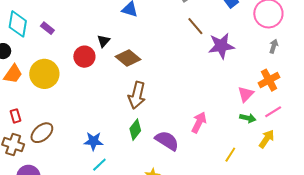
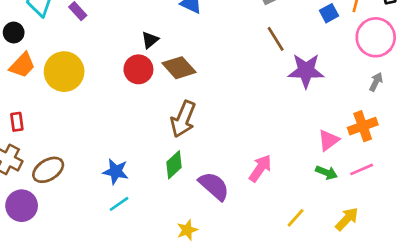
red circle: (84, 57) -> (138, 69), moved
brown ellipse: (42, 133) -> (48, 170), moved
yellow arrow: (267, 139) -> (347, 219), moved

